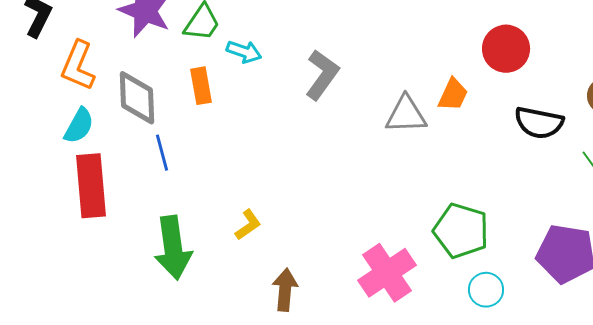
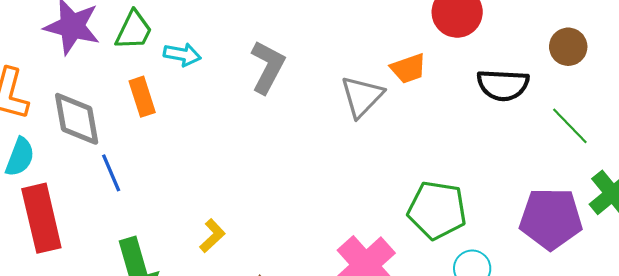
orange trapezoid: (453, 95) -> (408, 68), turned 54
gray triangle: (406, 115) -> (362, 96), turned -36

